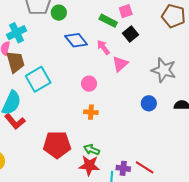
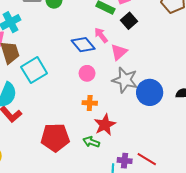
blue diamond: (76, 40) -> (83, 45), moved
gray star: (164, 70) -> (125, 80), moved
blue circle: (149, 103) -> (150, 92), size x1.6
red star: (89, 165) -> (105, 125), moved, turned -30

